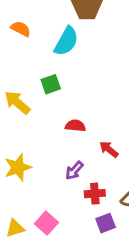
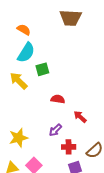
cyan semicircle: (66, 41) -> (26, 53), moved
yellow star: (18, 167) -> (18, 138), moved

